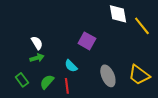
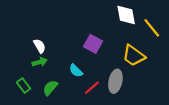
yellow trapezoid: (139, 75) -> (134, 56), moved
gray ellipse: (108, 76) -> (115, 81), turned 35
red line: (67, 86) -> (92, 88), moved, turned 56

